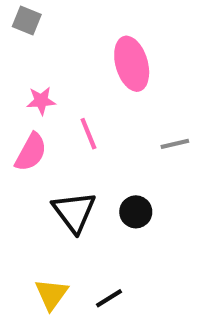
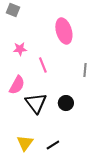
gray line: (175, 144) -> (85, 70), turned -72
pink semicircle: (31, 152) -> (17, 85), moved

